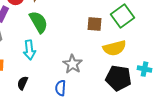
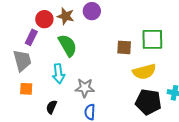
green square: (123, 16) -> (152, 39), turned 35
gray star: (73, 64) -> (85, 88), moved, turned -30

